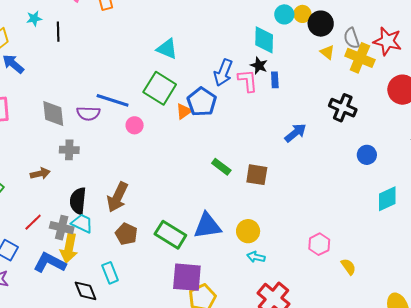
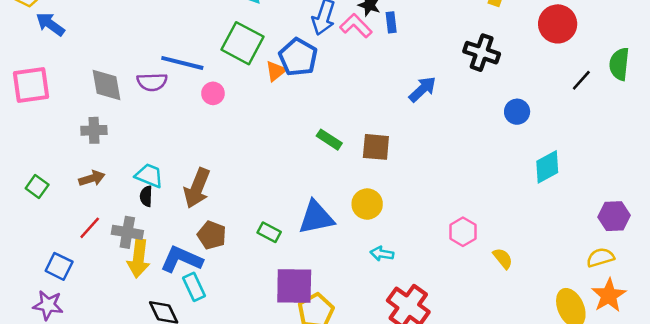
pink L-shape: (248, 81) -> (356, 26), turned -35
gray cross: (69, 150) -> (94, 130), moved
brown arrow: (40, 174) -> (92, 178), moved
black semicircle: (78, 201) -> (146, 196), size x0.6
cyan trapezoid: (82, 223) -> (149, 176), moved
yellow circle: (248, 231) -> (367, 204), moved
green rectangle: (170, 235) -> (269, 232), size x0.6
blue L-shape: (50, 263) -> (181, 259), moved

